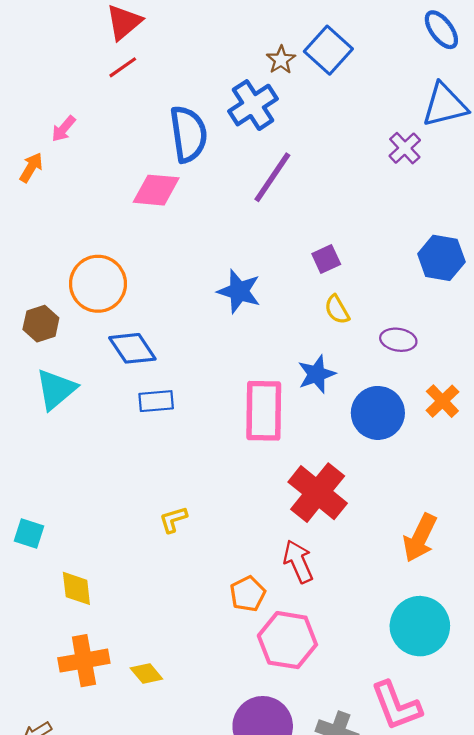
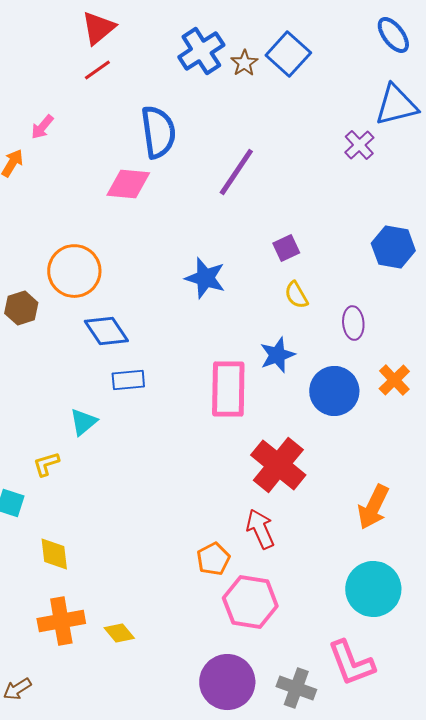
blue cross: (253, 105) -> (201, 51), moved
purple ellipse: (398, 340) -> (353, 323), turned 76
cyan triangle: (56, 389) -> (83, 422), moved, size x0.7
yellow L-shape: (173, 520) -> (46, 464), moved

